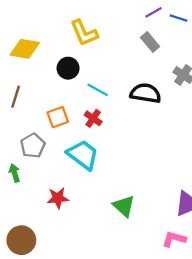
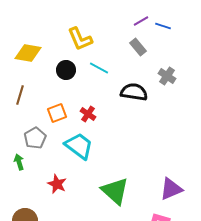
cyan line: (98, 90) -> (99, 68), moved
red star: (58, 198) -> (57, 184), turned 30
green triangle: (124, 206) -> (115, 191), size x1.4

